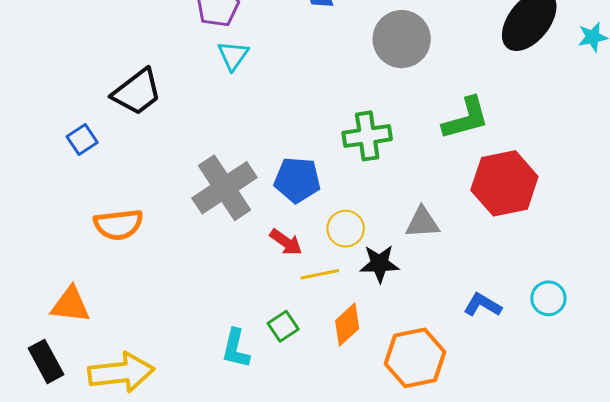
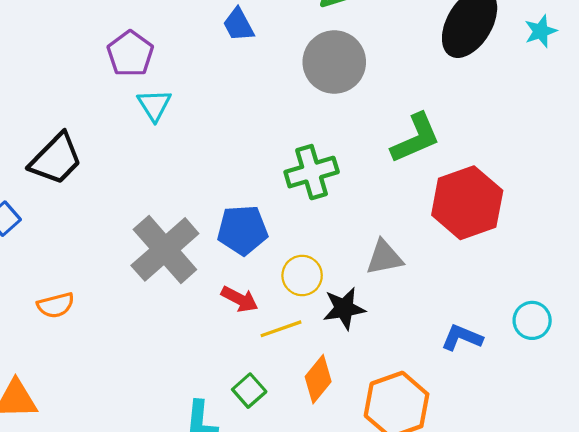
orange semicircle: (118, 225) -> (56, 305), size x0.7

